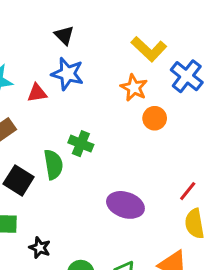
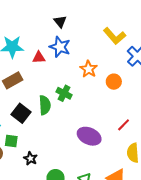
orange star: (134, 88) -> (89, 69), moved
red line: (188, 191) -> (124, 125), moved

